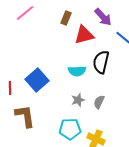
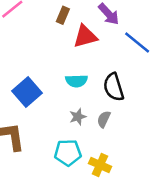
black semicircle: (101, 62) -> (114, 87), moved, turned -30

